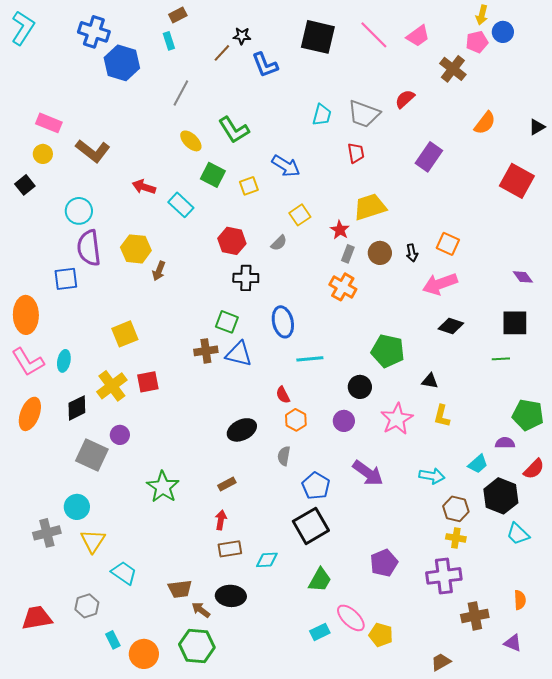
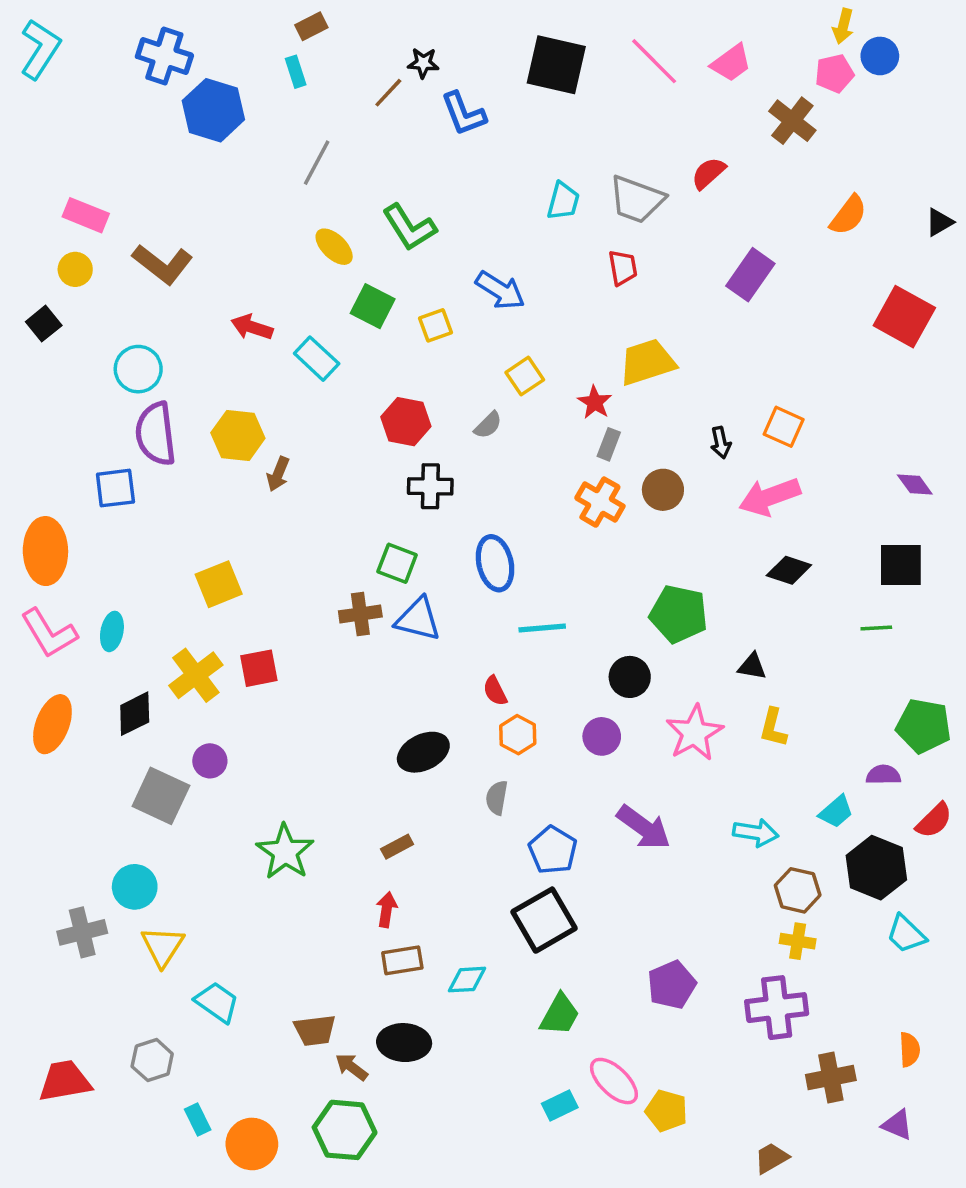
brown circle: (380, 253) -> (663, 490), moved

